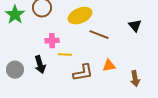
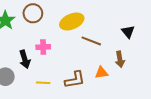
yellow line: (65, 55) -> (43, 83), moved
black arrow: (40, 65) -> (25, 59), moved
brown arrow: (135, 79) -> (120, 59), moved

